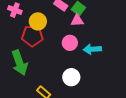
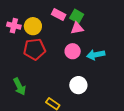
yellow circle: (38, 21) -> (33, 26), moved
green arrow: (20, 63) -> (19, 87), moved, size x0.7

